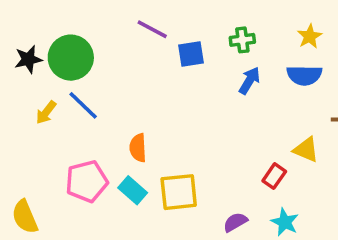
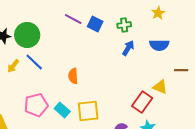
yellow star: (310, 36) -> (158, 13), moved
blue square: (191, 54) -> (95, 24), moved, turned 35
orange semicircle: (138, 148) -> (73, 76), moved
red rectangle: (274, 176) -> (142, 102), size x1.5

